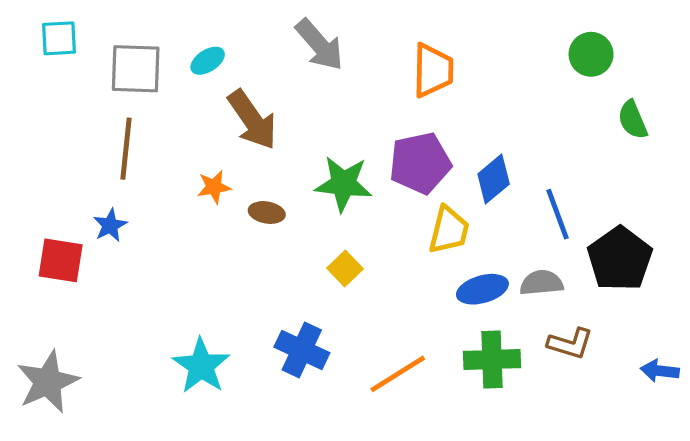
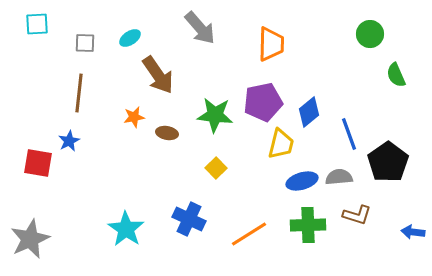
gray square: (136, 69) -> (85, 43), size x0.6

